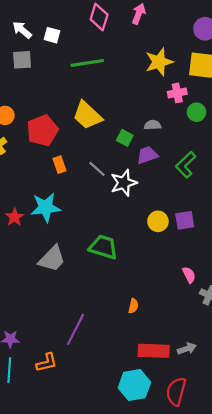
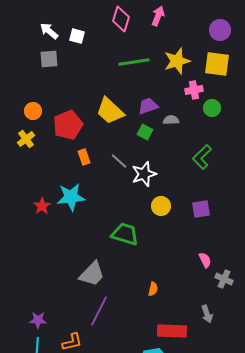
green line: (87, 63) -> (134, 62), moved
purple trapezoid: (147, 155) -> (148, 106), moved
yellow circle: (158, 221) -> (161, 206), moved
gray trapezoid: (52, 259) -> (92, 274), moved
gray arrow: (187, 349) -> (207, 314), moved, turned 90

